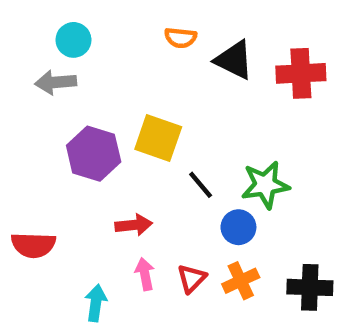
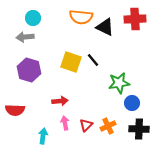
orange semicircle: (180, 38) -> (81, 17), size x1.6
red cross: (301, 73) -> (135, 19), moved
purple hexagon: (94, 154) -> (29, 70), moved
black line: (201, 185) -> (93, 60), moved
blue circle: (238, 227) -> (132, 103), moved

